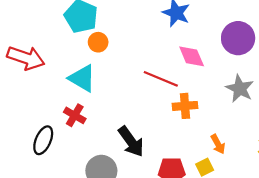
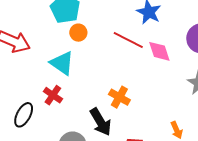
red line: (161, 79) -> (128, 40), moved
orange cross: (185, 106) -> (119, 97), moved, turned 30

